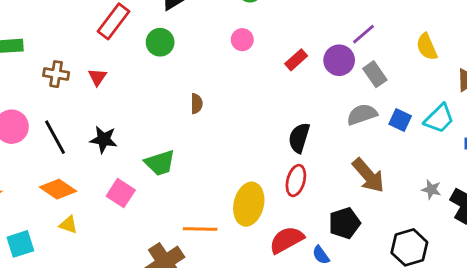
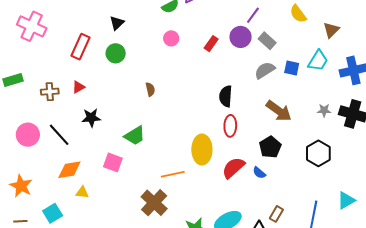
red triangle: (97, 77) -> (78, 87), turned 40
black star: (104, 140) -> (91, 118), moved
orange diamond: (58, 189) -> (69, 170), turned -30

